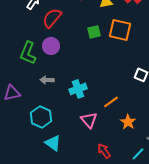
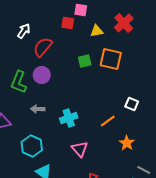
orange line: (111, 102) -> (108, 121), moved
orange star: (128, 122) -> (127, 143), moved

